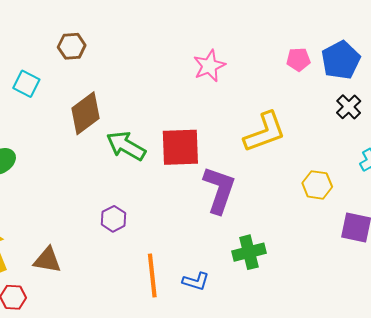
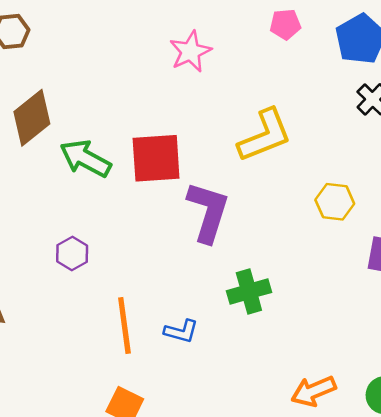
pink pentagon: (298, 59) -> (285, 24), moved

